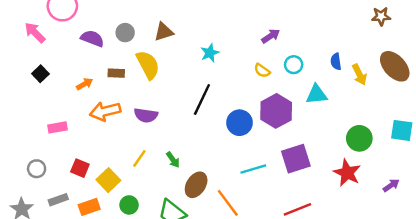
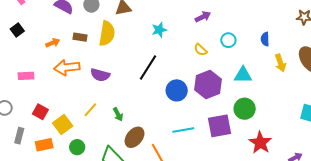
purple arrow: (271, 36) -> (203, 17), moved
blue semicircle: (336, 62) -> (265, 39), moved
yellow semicircle: (148, 65) -> (107, 33), turned 30
cyan circle: (294, 65) -> (228, 40), moved
green circle: (359, 138) -> (245, 109), moved
gray rectangle: (58, 200) -> (19, 136), turned -63

